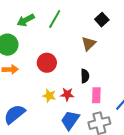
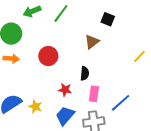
black square: (102, 20) -> (108, 19), turned -32
yellow star: (49, 96) -> (35, 107), moved

